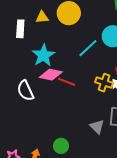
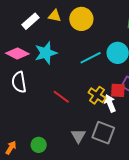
white rectangle: (20, 29) -> (30, 21), turned 30
pink diamond: (51, 75) -> (17, 54), moved
red line: (67, 82) -> (61, 97), moved

